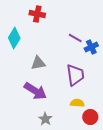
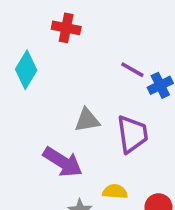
gray triangle: (38, 63) -> (87, 120), moved
yellow semicircle: (77, 103) -> (115, 192), moved

